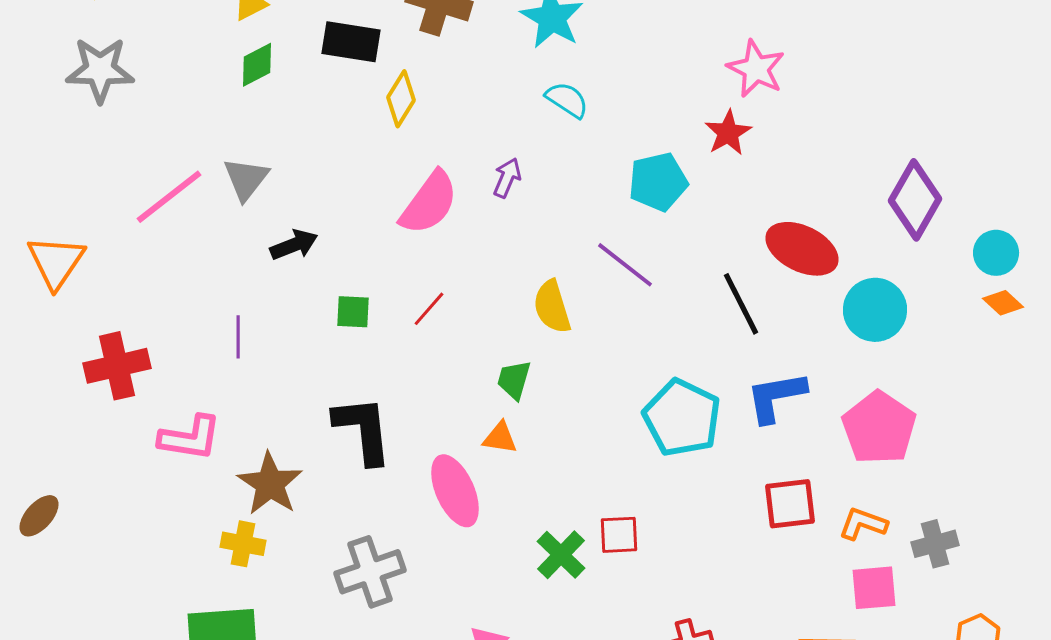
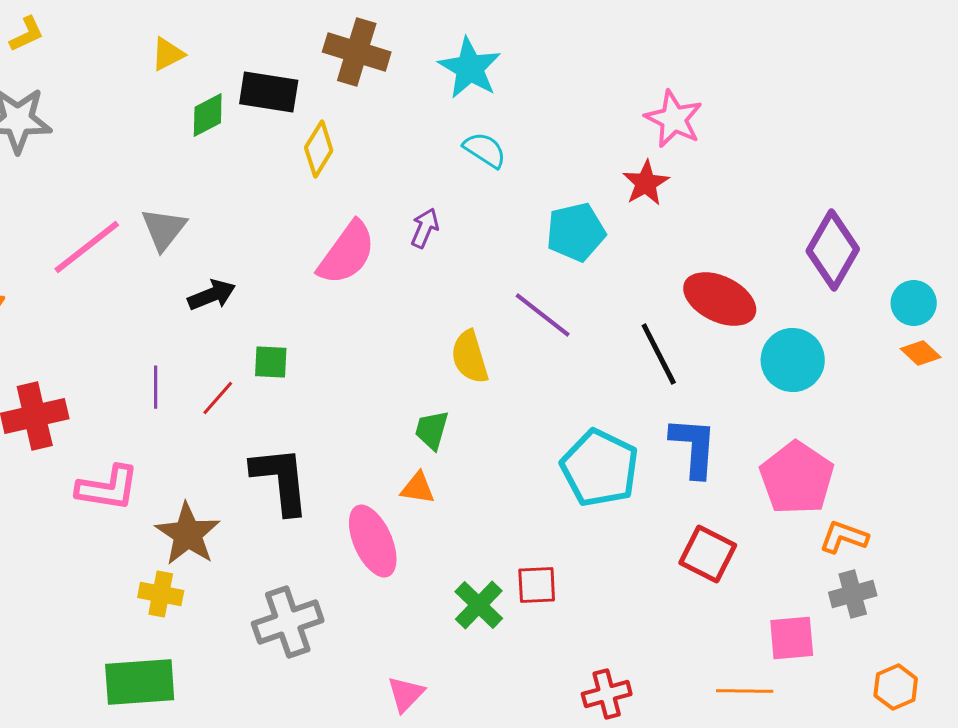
green diamond: (257, 65) -> (208, 115), moved
red line: (429, 309) -> (218, 398), moved
blue L-shape: (776, 397) -> (694, 447), turned 104
red square: (790, 504) -> (708, 554), turned 34
orange L-shape: (863, 524) -> (844, 537), moved

